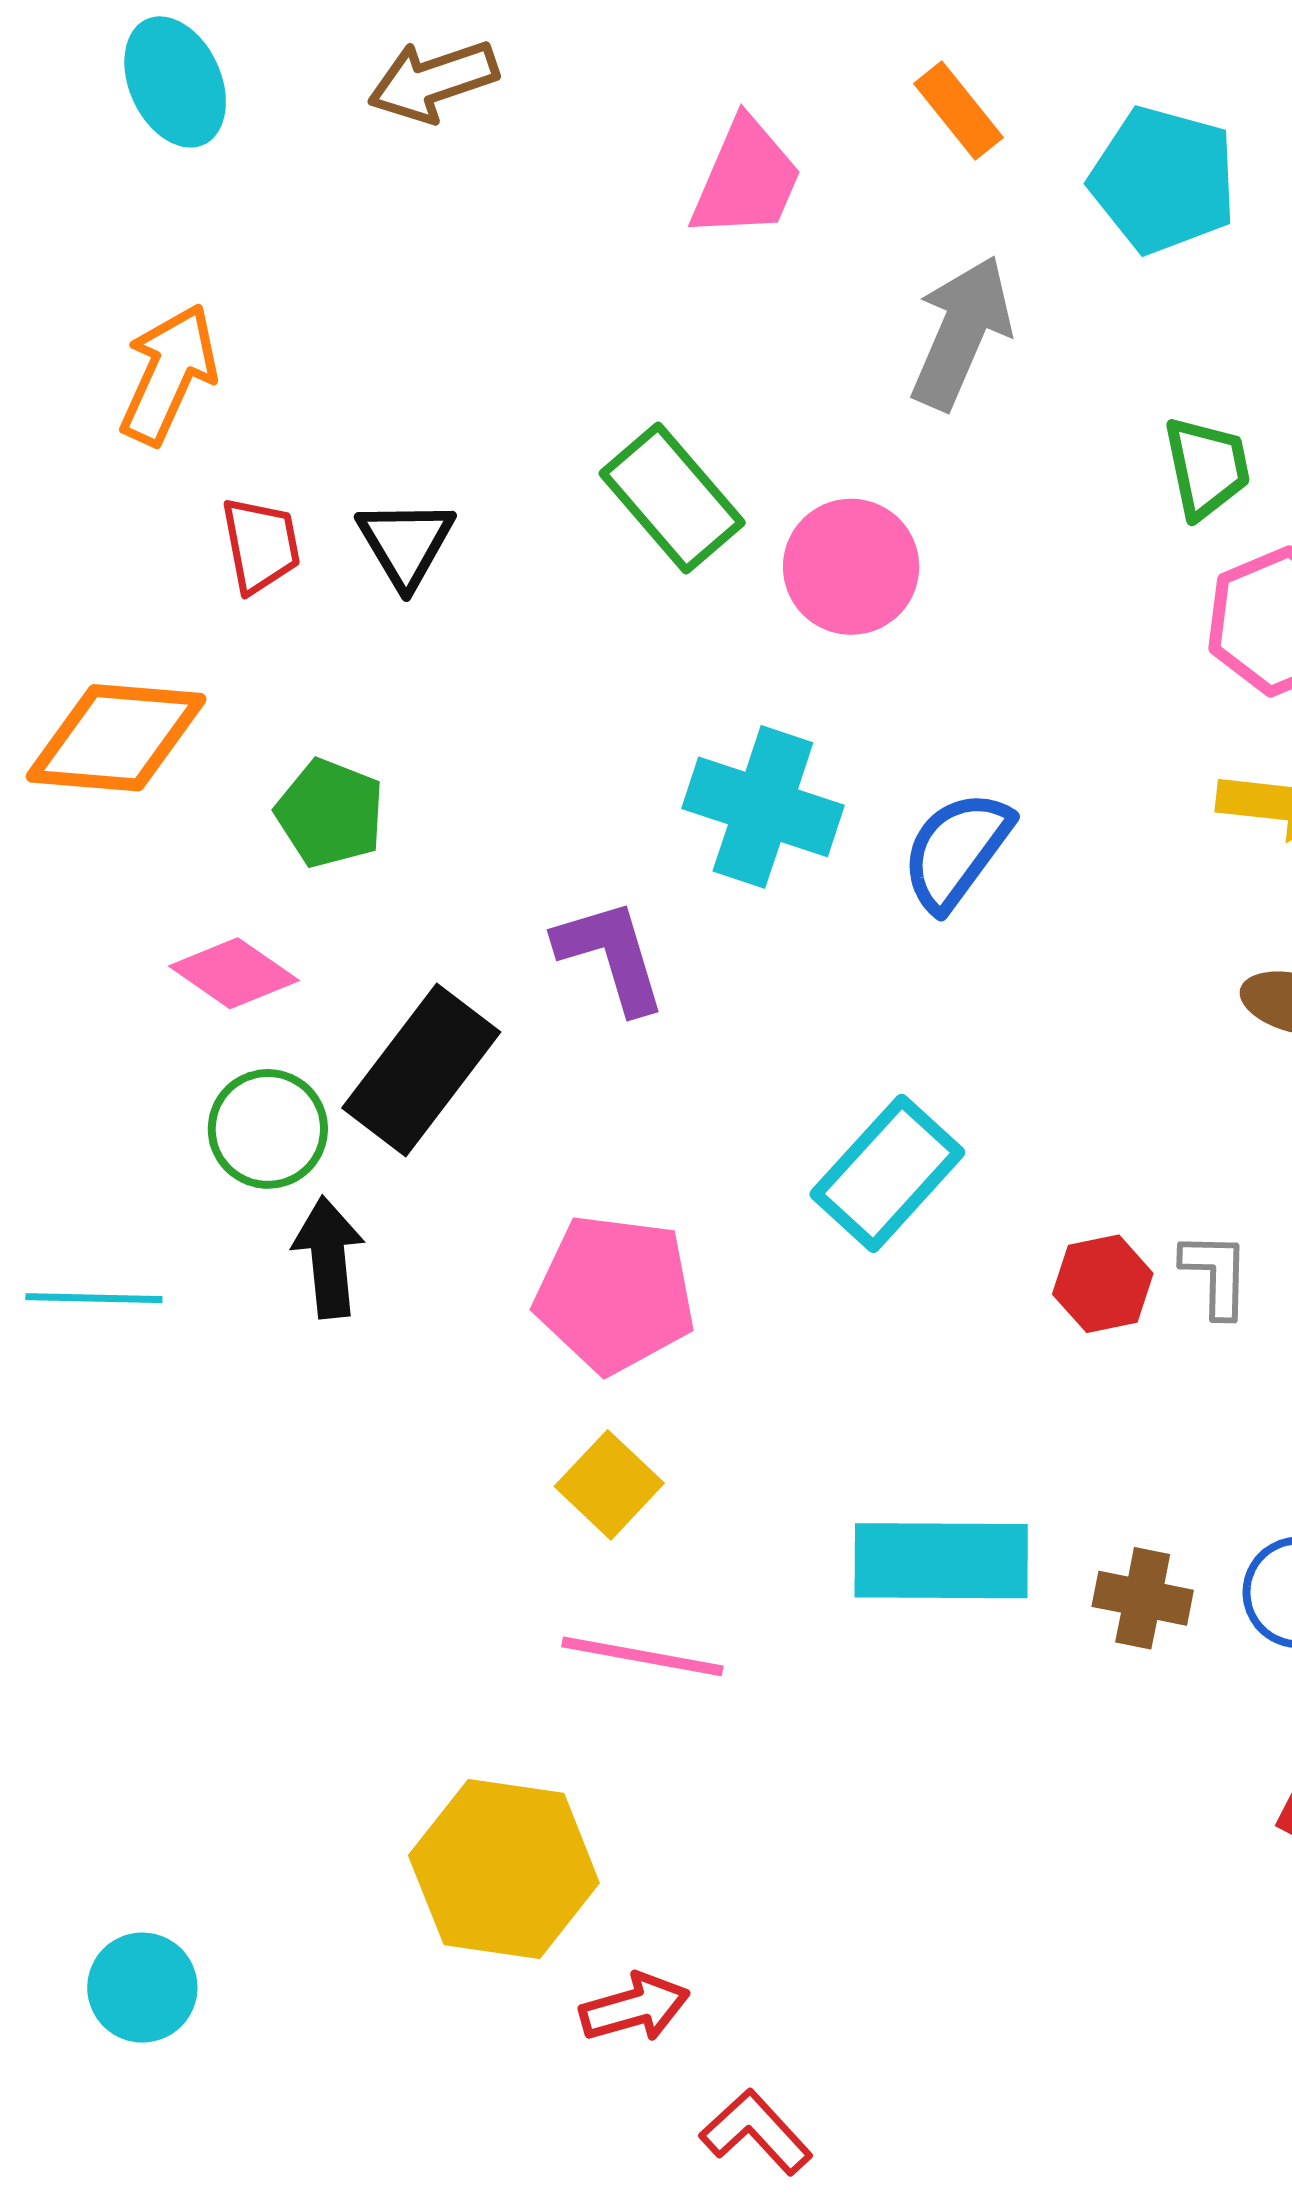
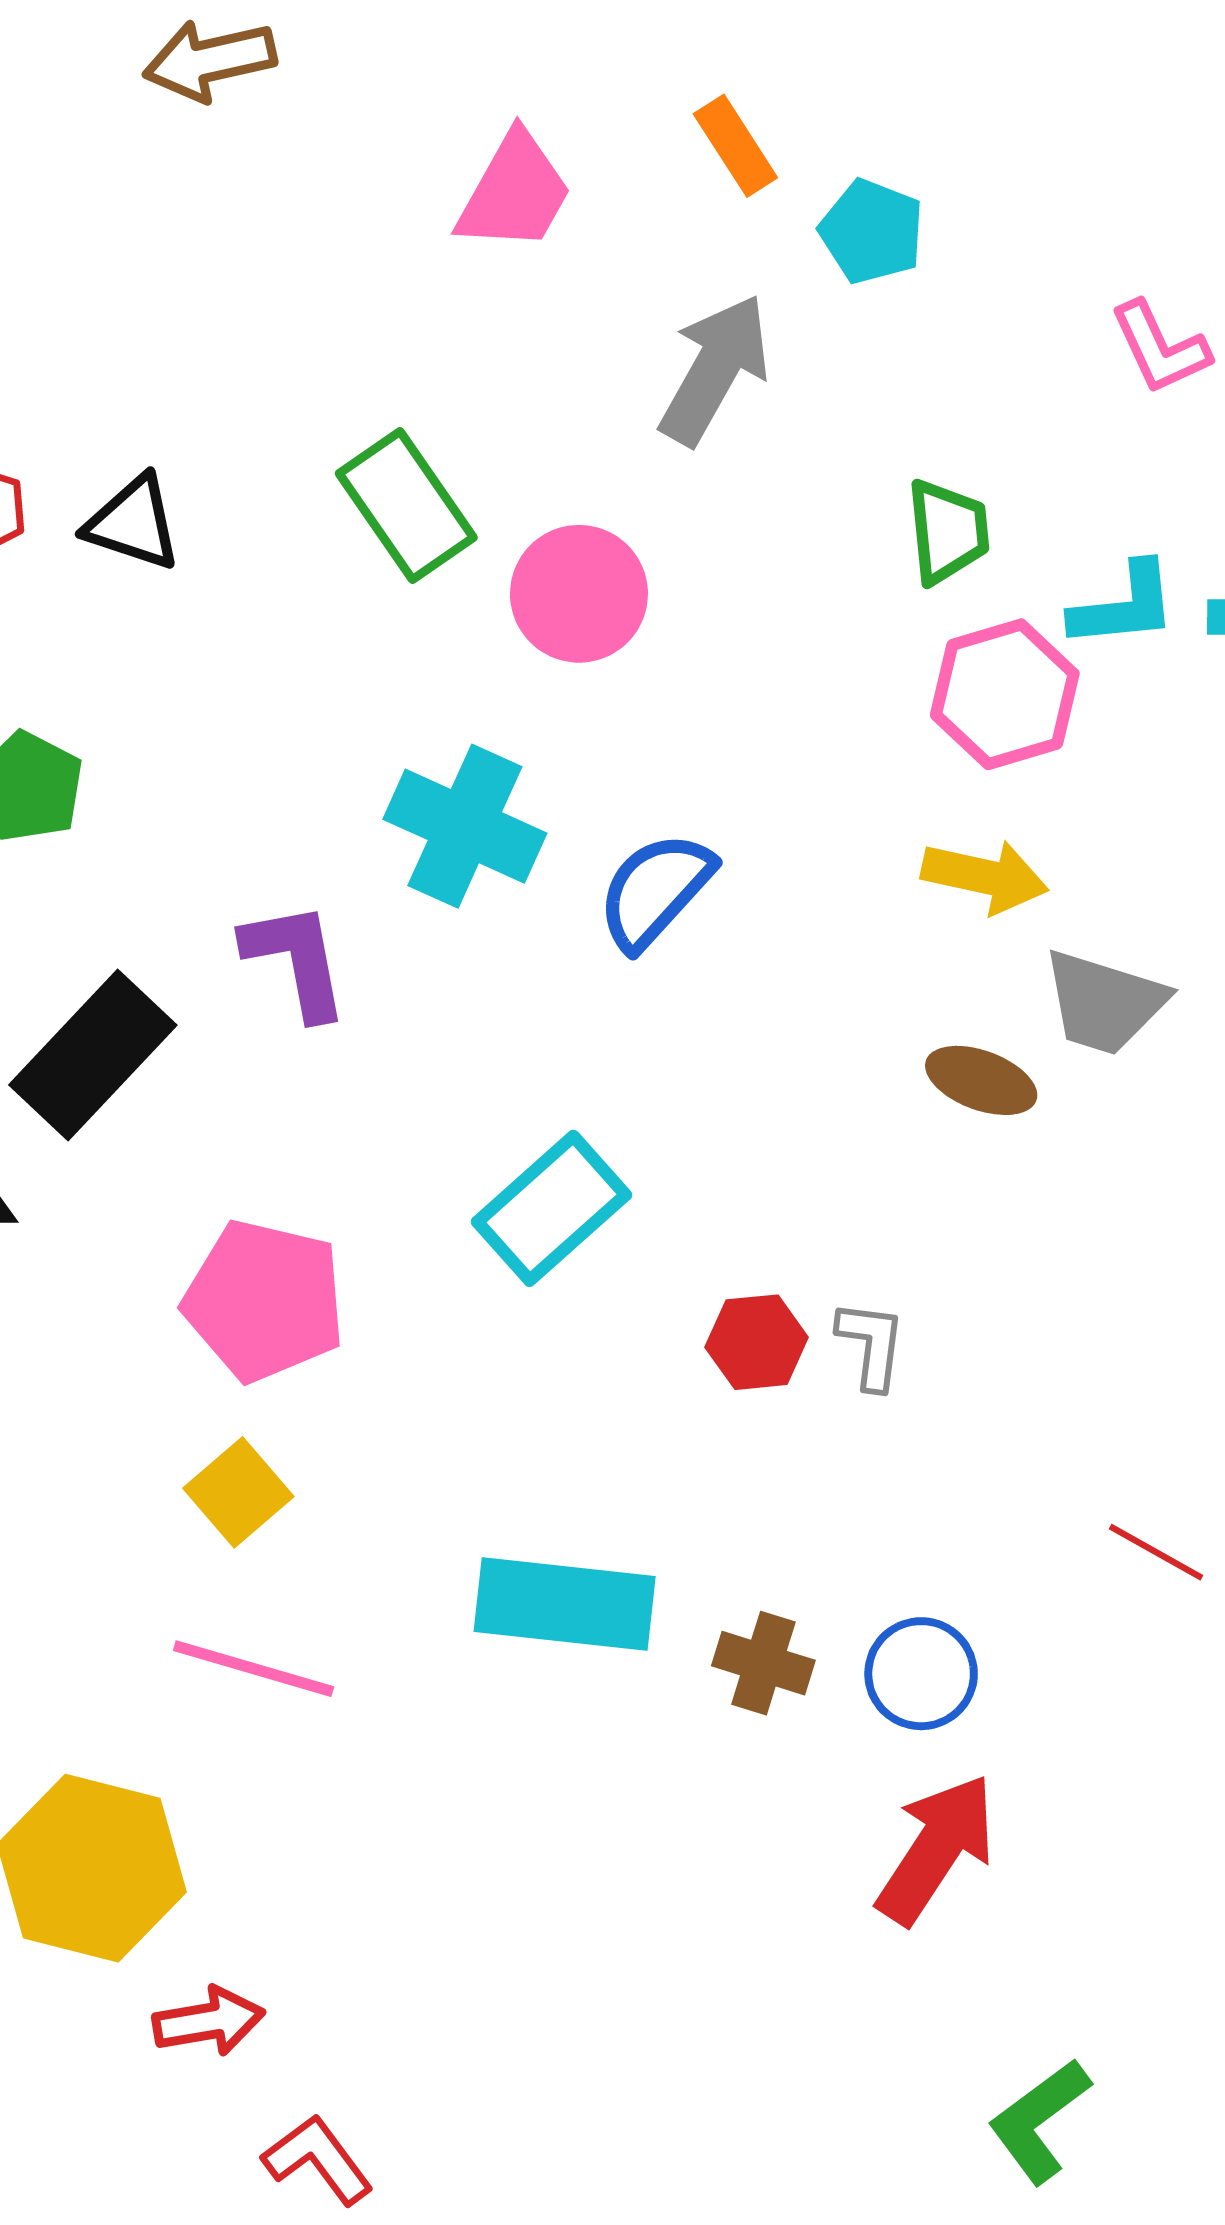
cyan pentagon: (1163, 180) -> (872, 232), moved, size x0.7
black triangle: (406, 543) -> (133, 523), turned -47

